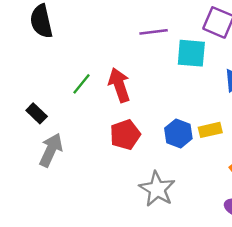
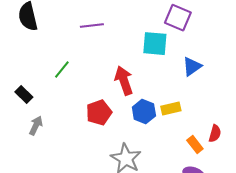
purple line: (154, 32) -> (92, 26), moved
red arrow: (119, 85) -> (124, 81), moved
gray arrow: (51, 150) -> (36, 126), size x0.7

